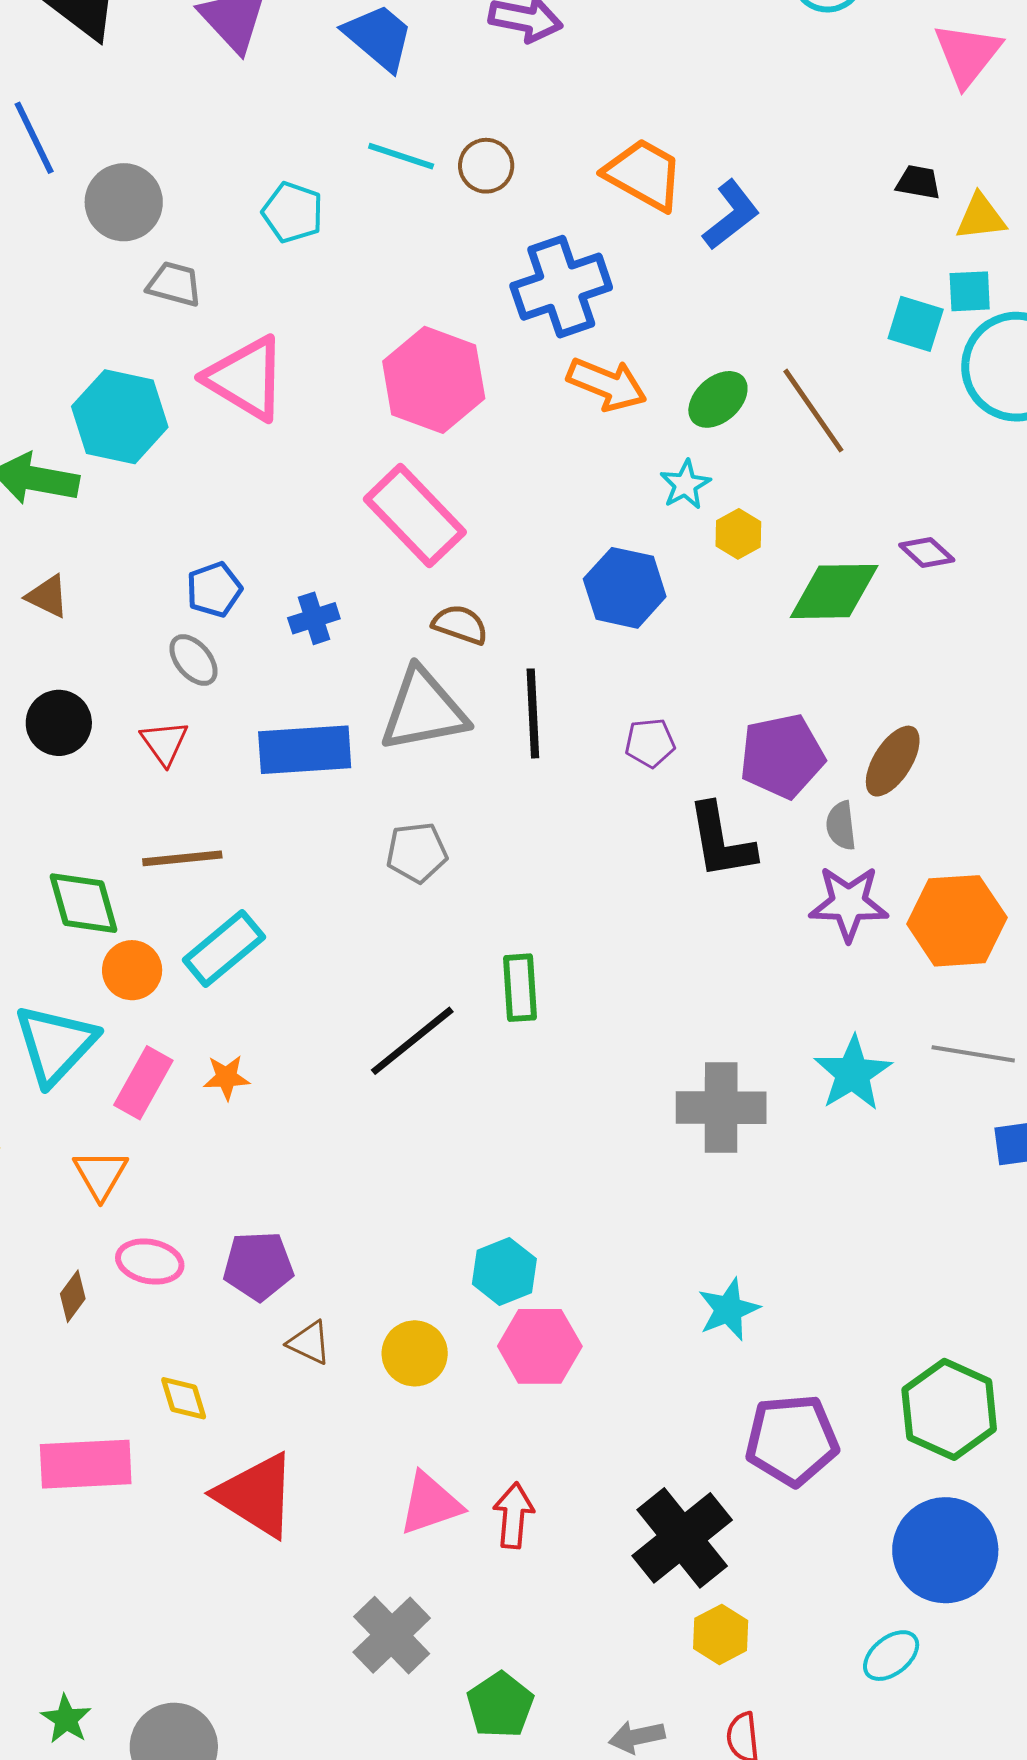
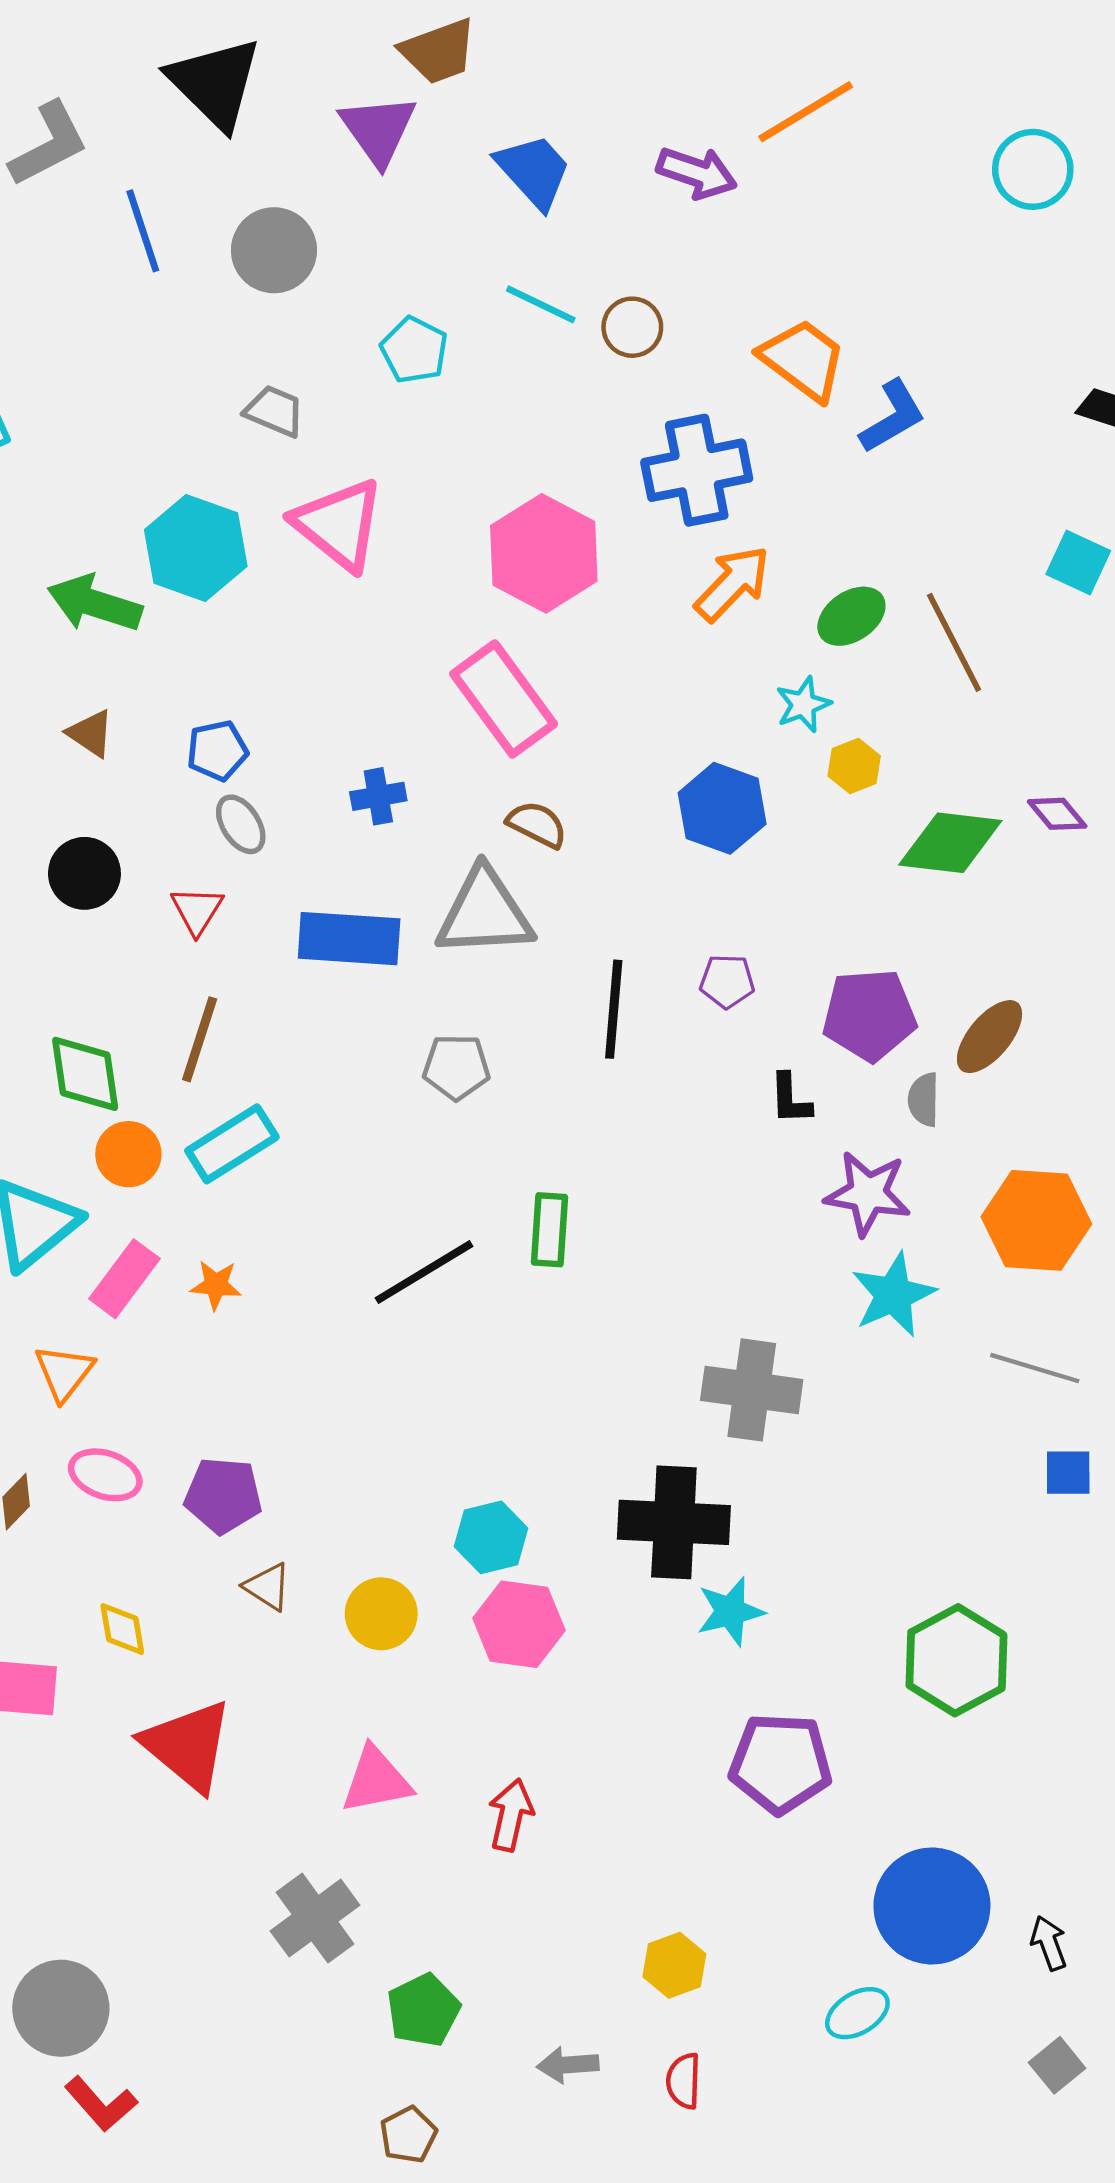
gray circle: (124, 202) -> (274, 250), moved
orange arrow: (607, 384) -> (732, 584), turned -76
blue pentagon: (214, 590) -> (217, 751), moved
black line: (533, 713) -> (614, 1009), moved
black L-shape: (721, 841) -> (790, 1099), size x0.6
brown line: (182, 858) -> (200, 1039), turned -74
purple star: (849, 903) -> (868, 1193), moved
cyan star: (853, 1073) -> (893, 1295), moved
green hexagon: (949, 1409) -> (956, 1660), moved
red arrow: (514, 1515) -> (511, 1815), moved
black cross: (682, 1538) -> (674, 1522), moved, turned 34

